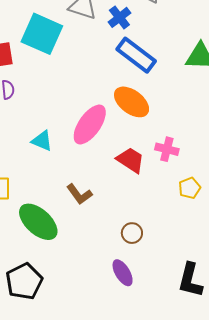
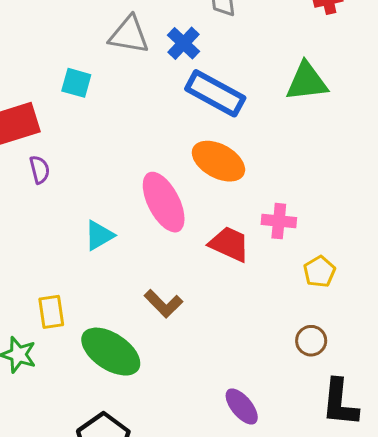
cyan square: (42, 34) -> (76, 83), size x0.5
pink ellipse: (90, 125) -> (164, 202), turned -54
cyan triangle: (42, 141) -> (99, 235), turned -45
brown circle: (132, 233) -> (311, 341), moved

